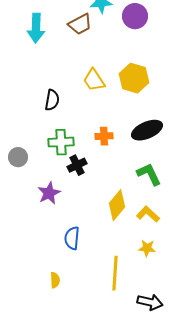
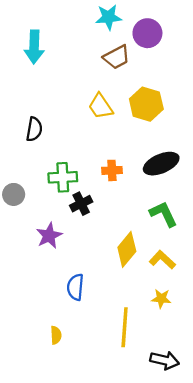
brown trapezoid: (80, 24) -> (117, 57), moved
black semicircle: (52, 100) -> (34, 129), moved

